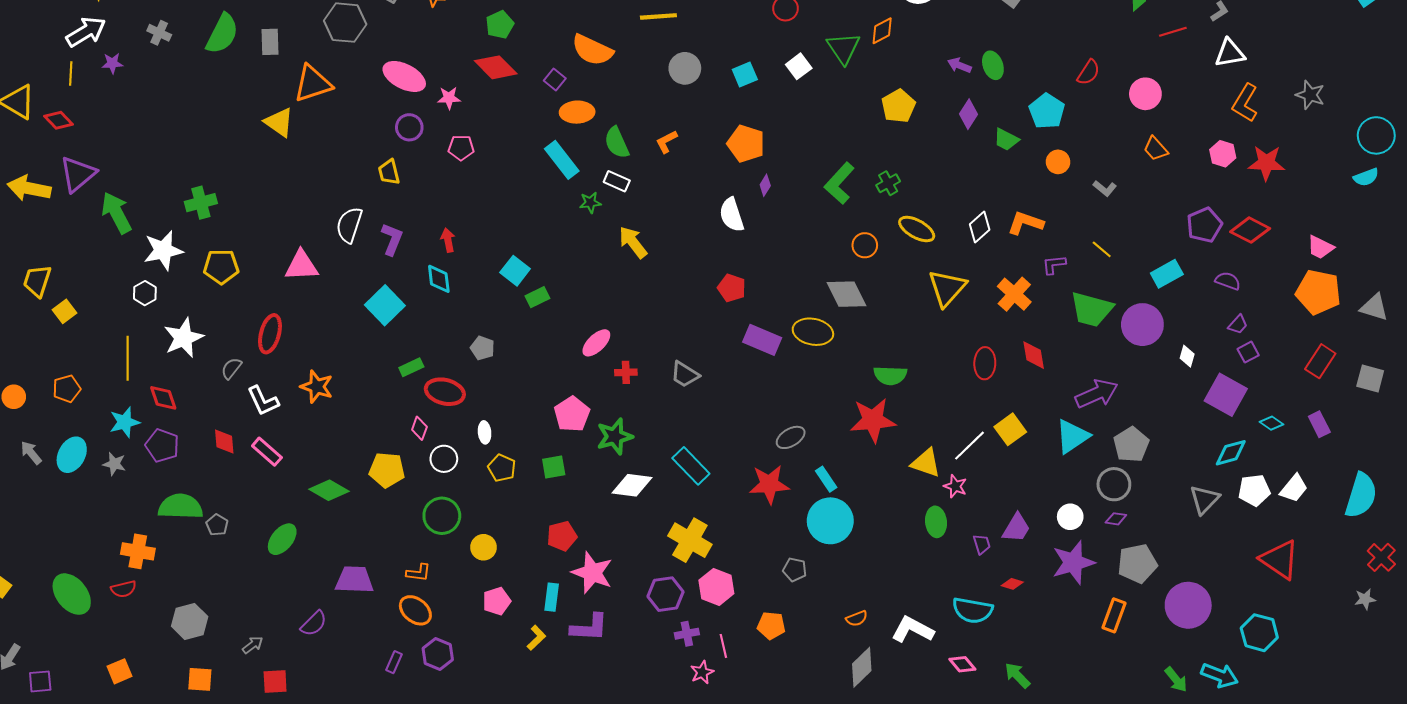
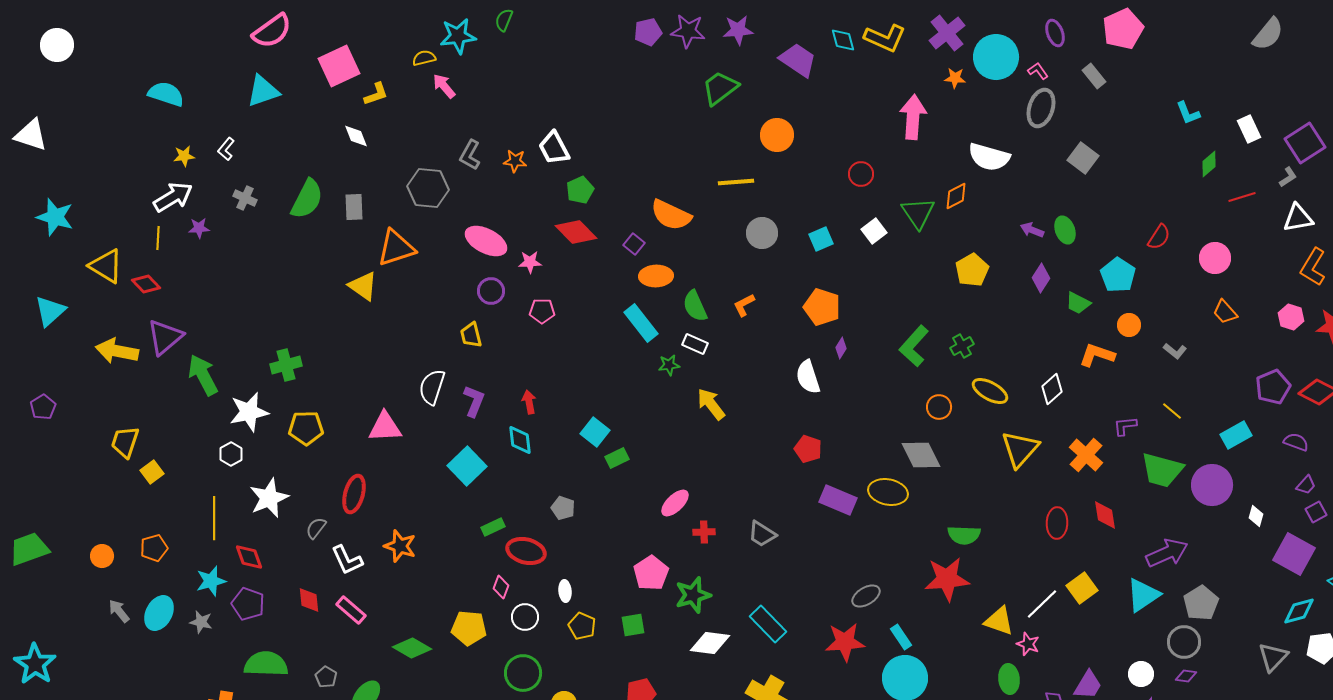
orange L-shape: (1025, 223) -> (1097, 355), moved
gray pentagon: (217, 525) -> (326, 677), moved

